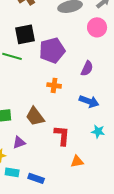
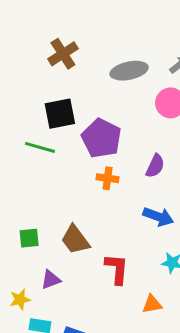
purple pentagon: (52, 50) -> (101, 138), turned -30
orange cross: (54, 85) -> (108, 178), moved
orange triangle: (77, 161) -> (152, 304), moved

